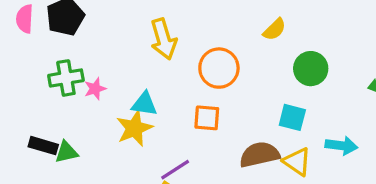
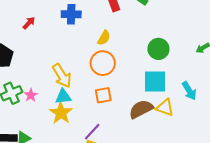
yellow semicircle: (275, 29) -> (104, 38), moved
yellow arrow: (164, 39) -> (62, 76), moved
cyan square: (292, 117) -> (155, 81), size x1.4
cyan arrow: (341, 146) -> (189, 91), turned 66

